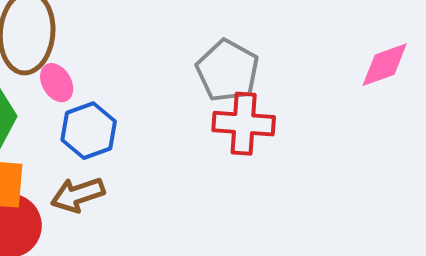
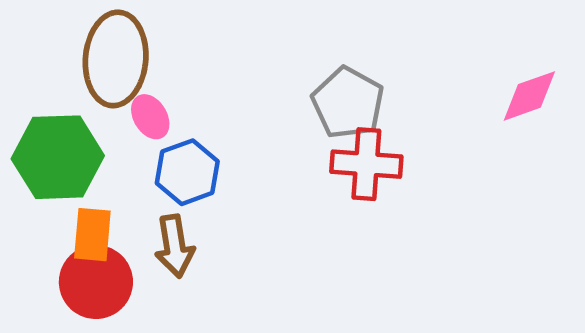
brown arrow: (78, 195) -> (175, 246), turned -80

